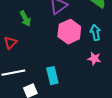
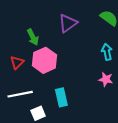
pink hexagon: (69, 32) -> (44, 60), moved

